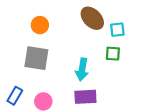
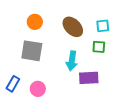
brown ellipse: (92, 18) -> (73, 27), moved
purple rectangle: (85, 97) -> (89, 78), moved

